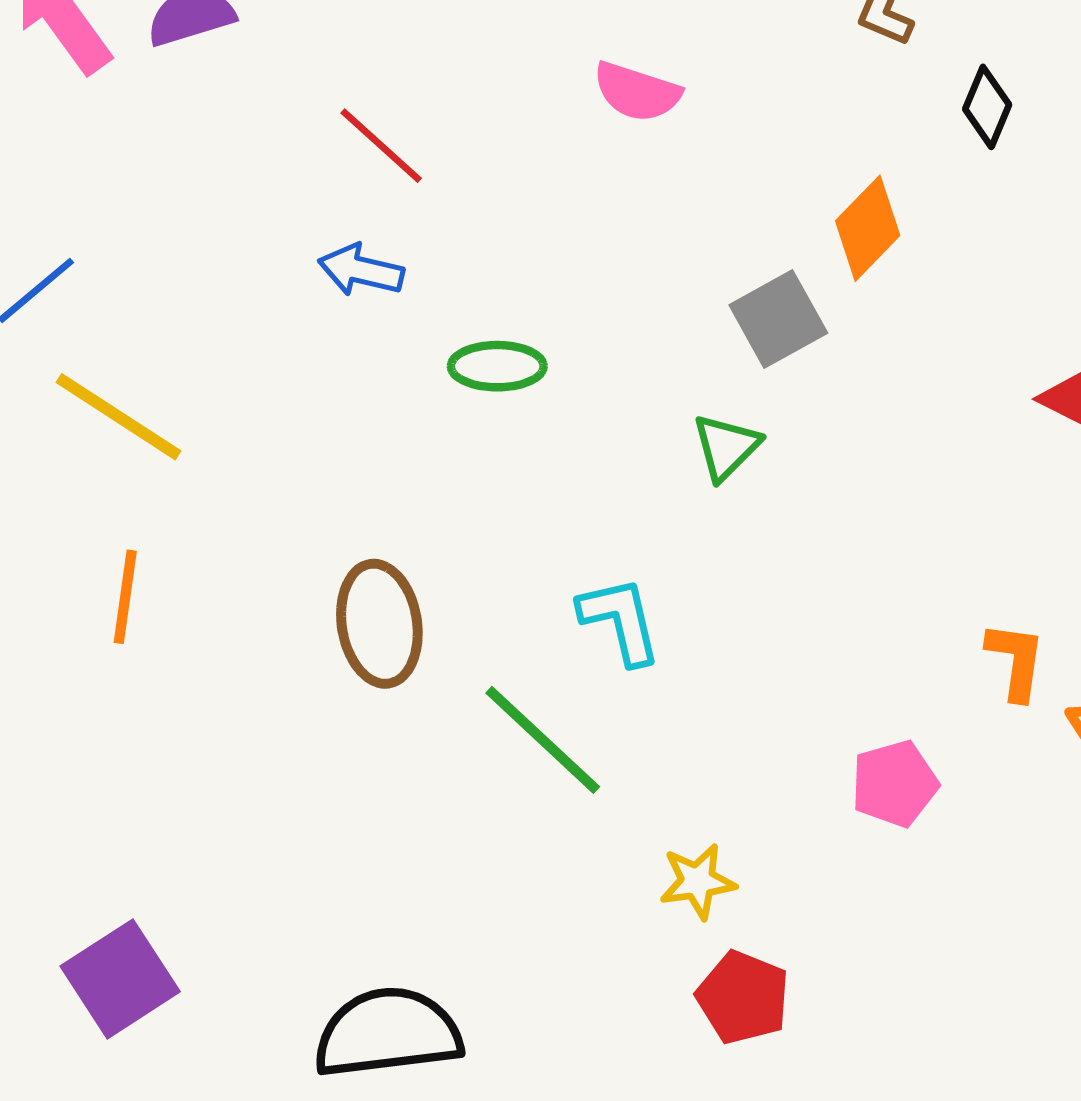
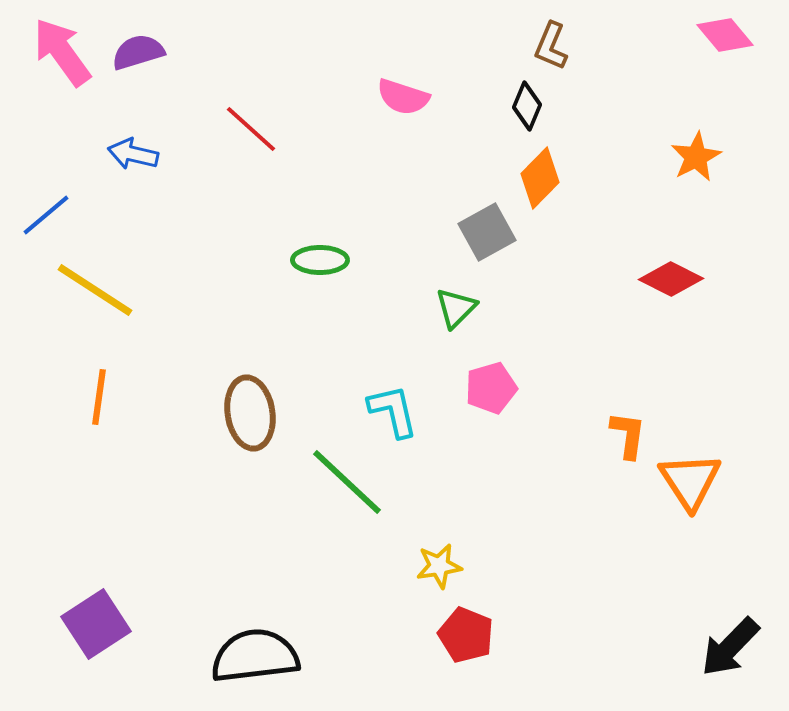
black diamond: (987, 107) -> (527, 106), moved
blue arrow: (361, 270) -> (133, 154), moved
pink pentagon: (895, 784) -> (491, 388), moved

